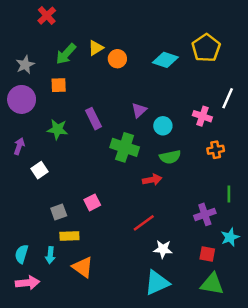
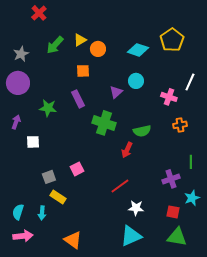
orange square: (59, 85) -> (83, 71), moved
cyan circle: (163, 126) -> (136, 81), moved
white square: (40, 170) -> (33, 142), turned 32
red arrow: (152, 180) -> (127, 150), turned 126
yellow rectangle: (69, 236) -> (58, 197), turned 35
orange triangle: (83, 267) -> (73, 240), moved

